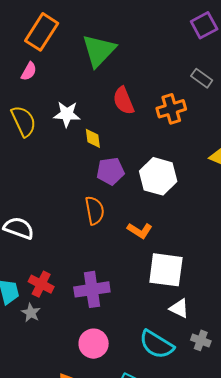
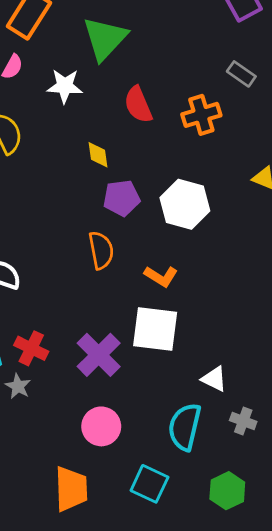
white star: (67, 114) -> (65, 86), moved
white square: (166, 270) -> (155, 329), moved
purple cross: (92, 289) -> (99, 355), turned -36
cyan semicircle: (157, 344) -> (185, 427), turned 72

